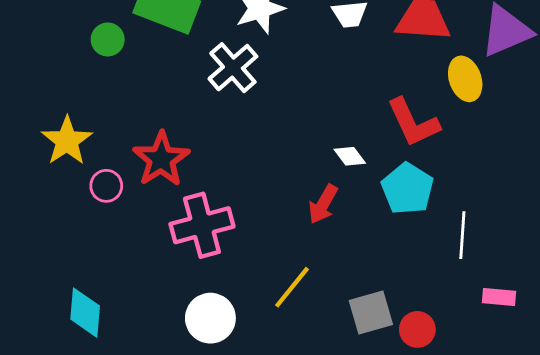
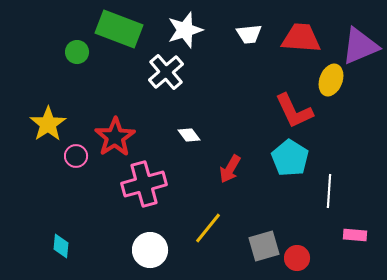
yellow ellipse: (465, 79) -> (331, 80), turned 40
white diamond: (350, 156) -> (189, 135), moved
cyan diamond: (85, 313) -> (61, 246), size x0.7

